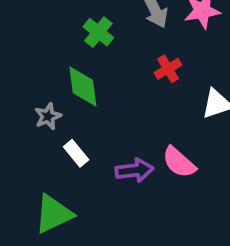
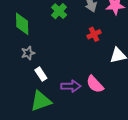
green diamond: (83, 86) -> (22, 24), moved
green triangle: (54, 214) -> (41, 101), moved

